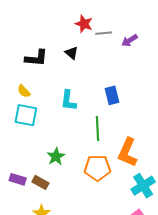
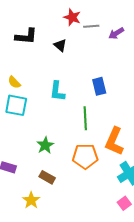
black L-shape: (36, 58) -> (26, 36), moved
brown rectangle: (40, 182) -> (47, 177), moved

